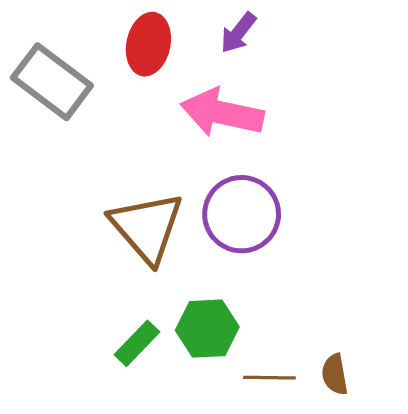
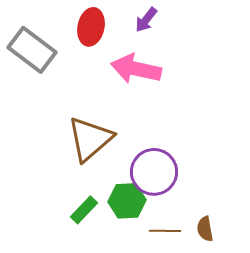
purple circle: (242, 214) -> (154, 172), moved
brown triangle: (147, 227) -> (90, 139), turned 30

